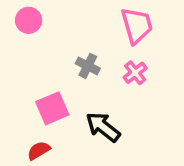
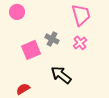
pink square: (52, 108) -> (31, 50), moved

